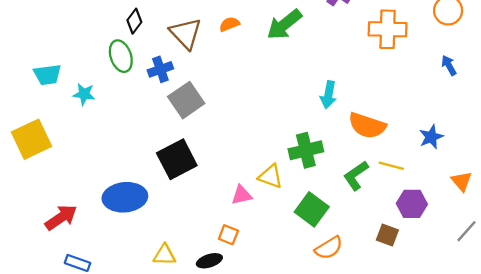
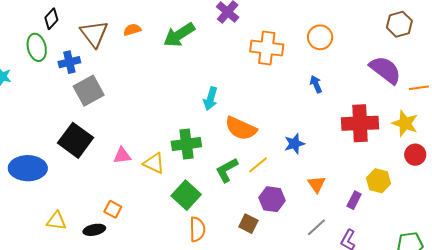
black square: (177, 159) -> (75, 140), turned -32
yellow line: (391, 166) -> (258, 165), turned -60
pink triangle: (242, 195) -> (122, 155), moved
orange semicircle: (329, 248) -> (197, 229), turned -65

